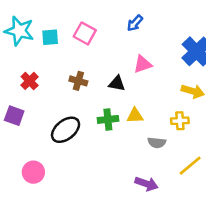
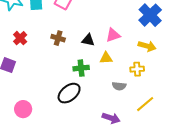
pink triangle: (143, 64) -> (113, 35), moved
yellow triangle: (135, 116) -> (106, 58), moved
black ellipse: (66, 130) -> (69, 93), moved

